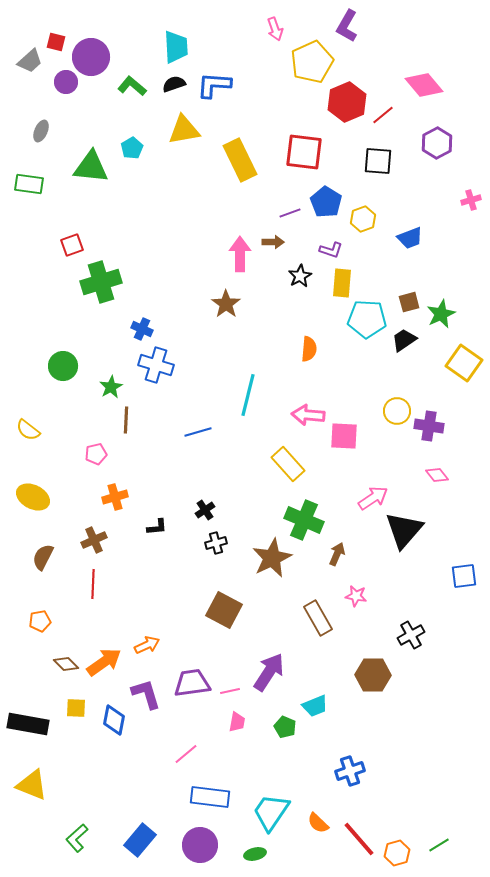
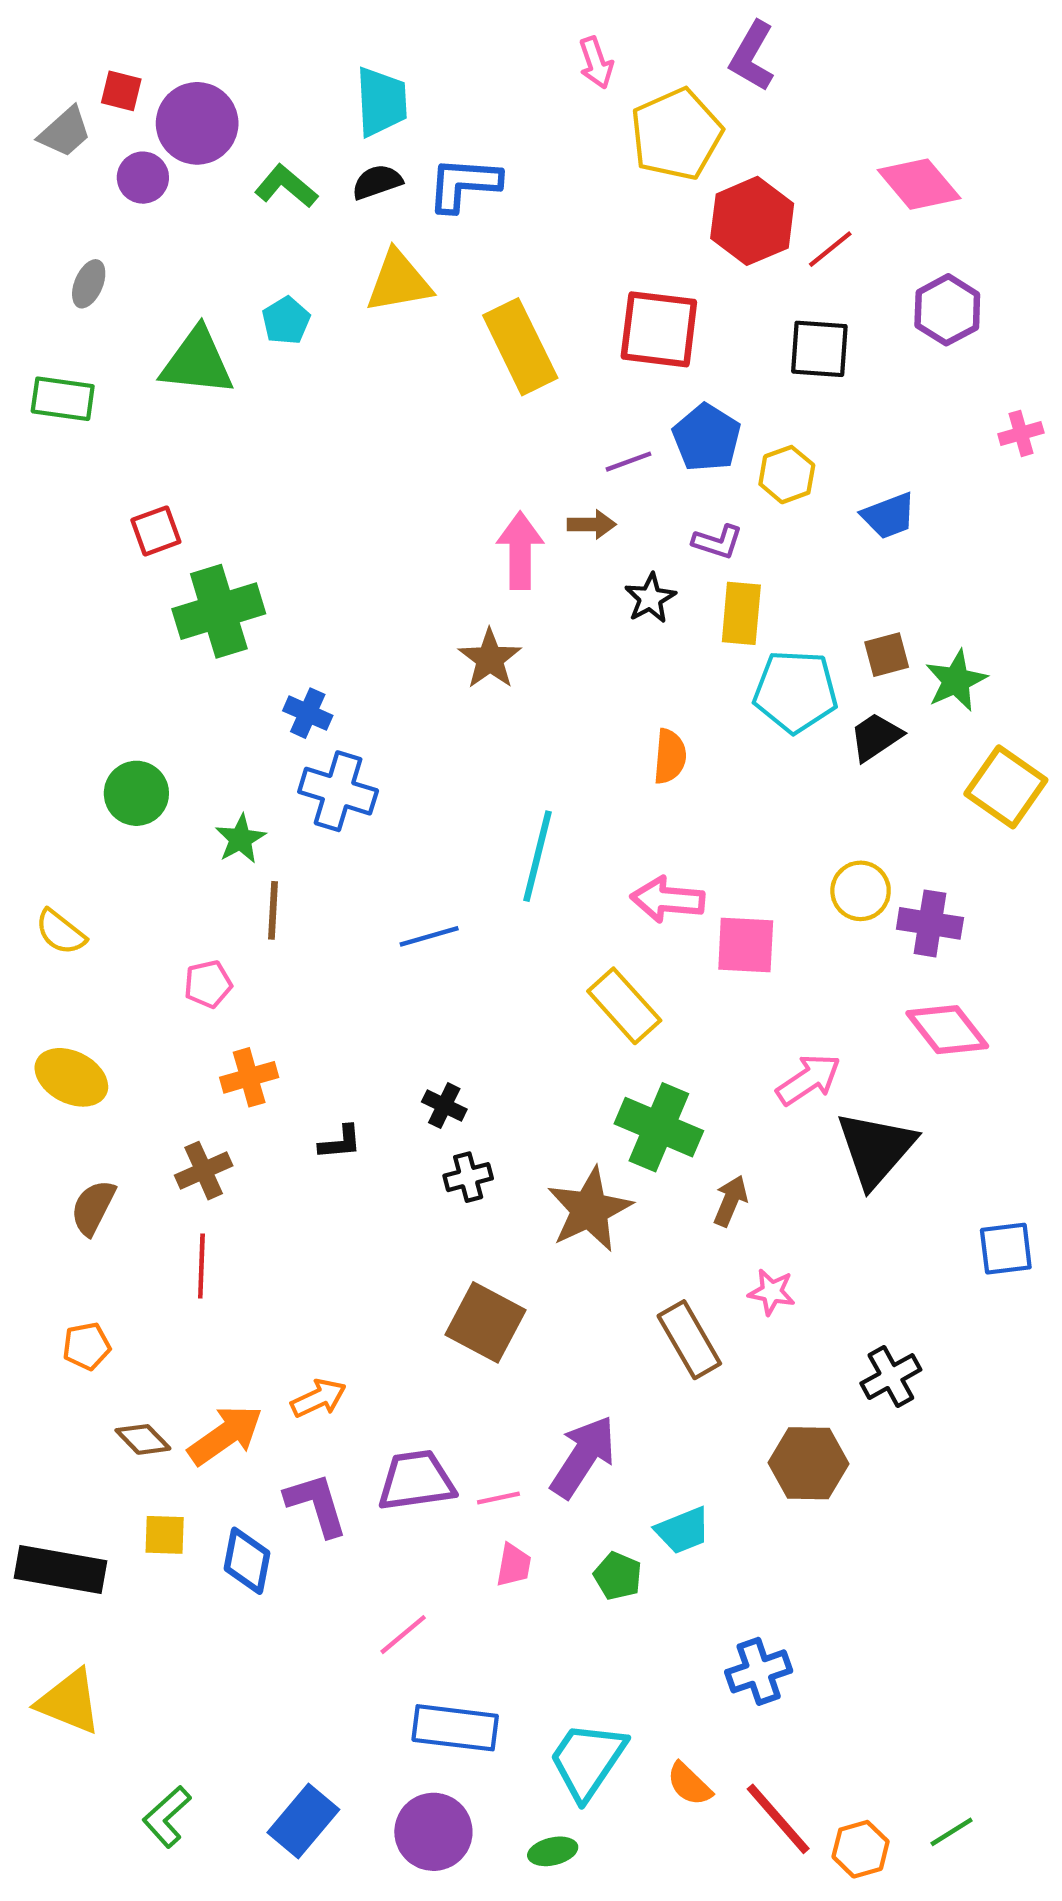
pink diamond: (437, 475) -> (947, 1030), size x1.6
black cross: (205, 510) -> (444, 1106), turned -30

